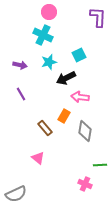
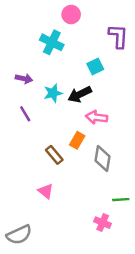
pink circle: (49, 12) -> (71, 15), moved
purple L-shape: (98, 17) -> (118, 36), moved
cyan star: (49, 62) -> (53, 93), moved

